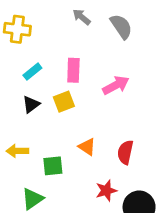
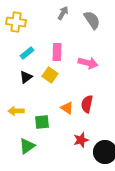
gray arrow: (82, 17) -> (63, 13), turned 80
pink arrow: (116, 85) -> (88, 63), turned 42
yellow square: (64, 102) -> (50, 75), turned -35
red semicircle: (125, 152) -> (87, 104), moved

